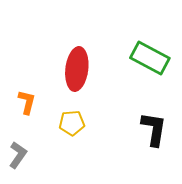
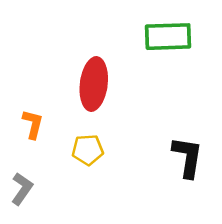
green rectangle: (150, 58) -> (168, 37), moved, turned -30

